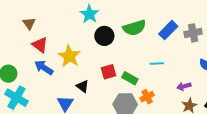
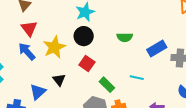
green semicircle: (134, 28) -> (125, 37), size x0.7
black circle: (104, 36) -> (84, 36), moved
red square: (108, 72) -> (87, 64), moved, turned 35

